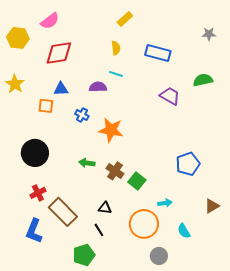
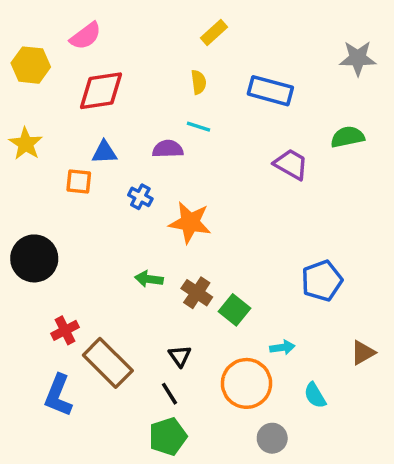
gray star: (209, 34) -> (358, 58), size x1.5
black circle: (35, 153) -> (34, 258), moved
black triangle: (105, 208) -> (180, 356), turned 48
green pentagon: (84, 255) -> (168, 436), moved

